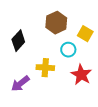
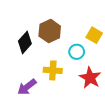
brown hexagon: (56, 23) -> (50, 31), moved

